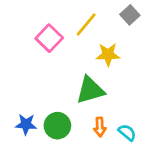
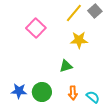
yellow line: (86, 24) -> (74, 13), moved
green triangle: (90, 90) -> (66, 66), size x0.6

